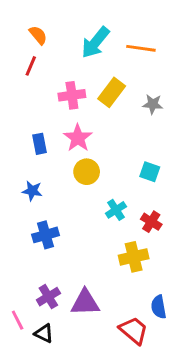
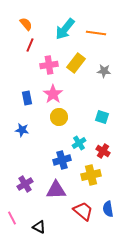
red line: (31, 66) -> (30, 45), moved
blue cross: (45, 235) -> (62, 160), moved
purple cross: (48, 297) -> (25, 184), moved
purple triangle: (85, 302) -> (56, 190), moved
red trapezoid: (134, 330) -> (83, 211), moved
black triangle: (44, 333) -> (39, 227), moved

